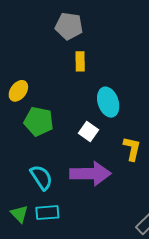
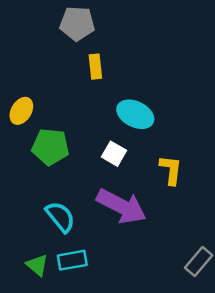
cyan ellipse: (108, 102) -> (135, 114), turned -40
purple arrow: (90, 174) -> (122, 206), turned 33

